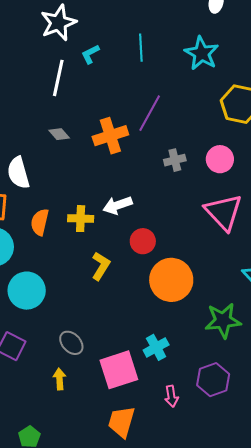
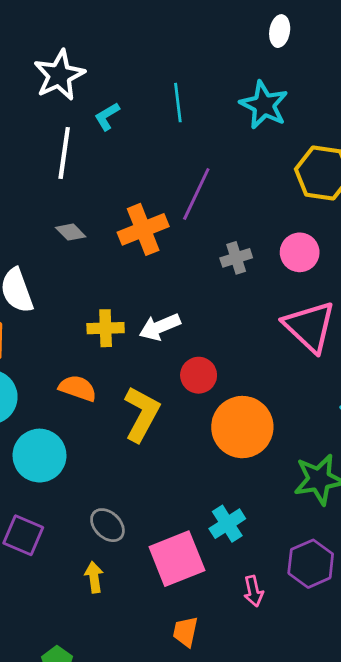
yellow cross: (81, 219) -> (106, 328), moved
orange semicircle: (40, 222) -> (78, 388), moved, turned 100
yellow L-shape: (101, 266) -> (142, 414), size x1.4
orange trapezoid: (121, 422) -> (185, 632), size x0.7

